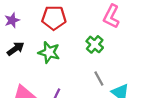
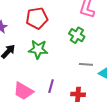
gray line: (99, 78) -> (86, 64), turned -48

